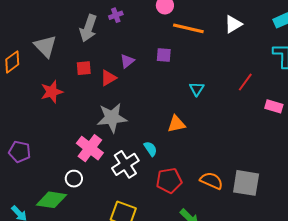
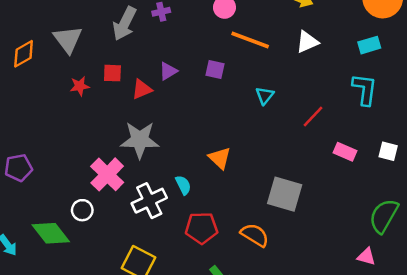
cyan triangle: (197, 89) -> (265, 96), moved
red star: (52, 92) -> (80, 86), moved, size x0.7
orange triangle: (176, 124) -> (220, 158), turned 48
purple pentagon: (20, 152) -> (18, 168), turned -30
gray square: (246, 183) -> (285, 194), moved
green diamond: (52, 200) -> (51, 233), turned 36

